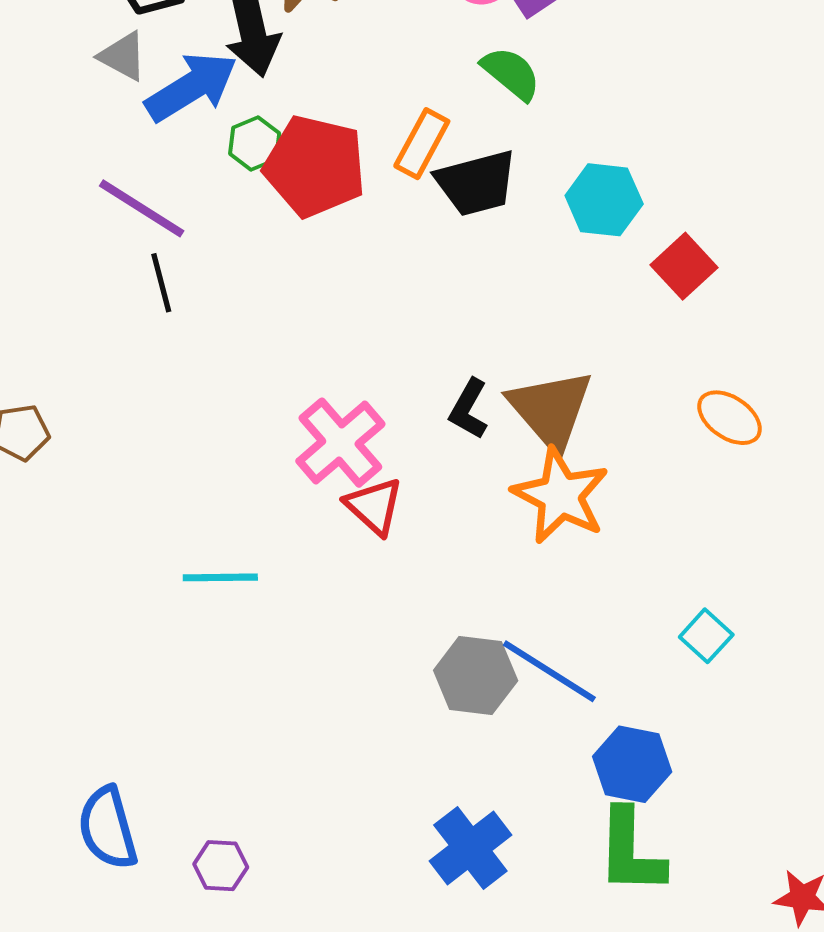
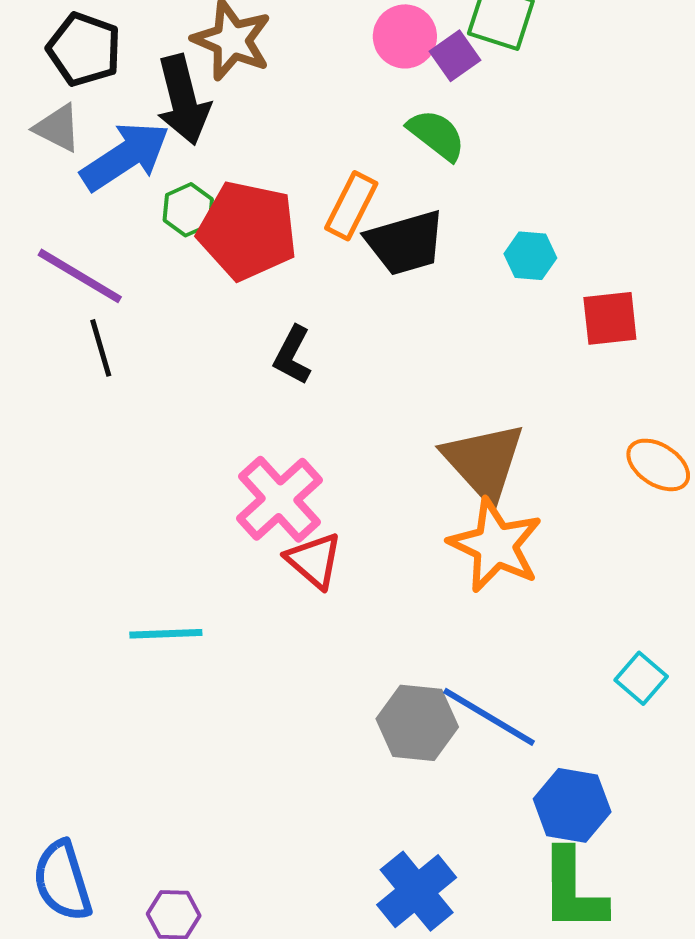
cyan hexagon: (604, 200) -> (530, 256), size x0.7
red square: (684, 266) -> (610, 318), turned 38
black L-shape: (469, 409) -> (293, 355), moved

